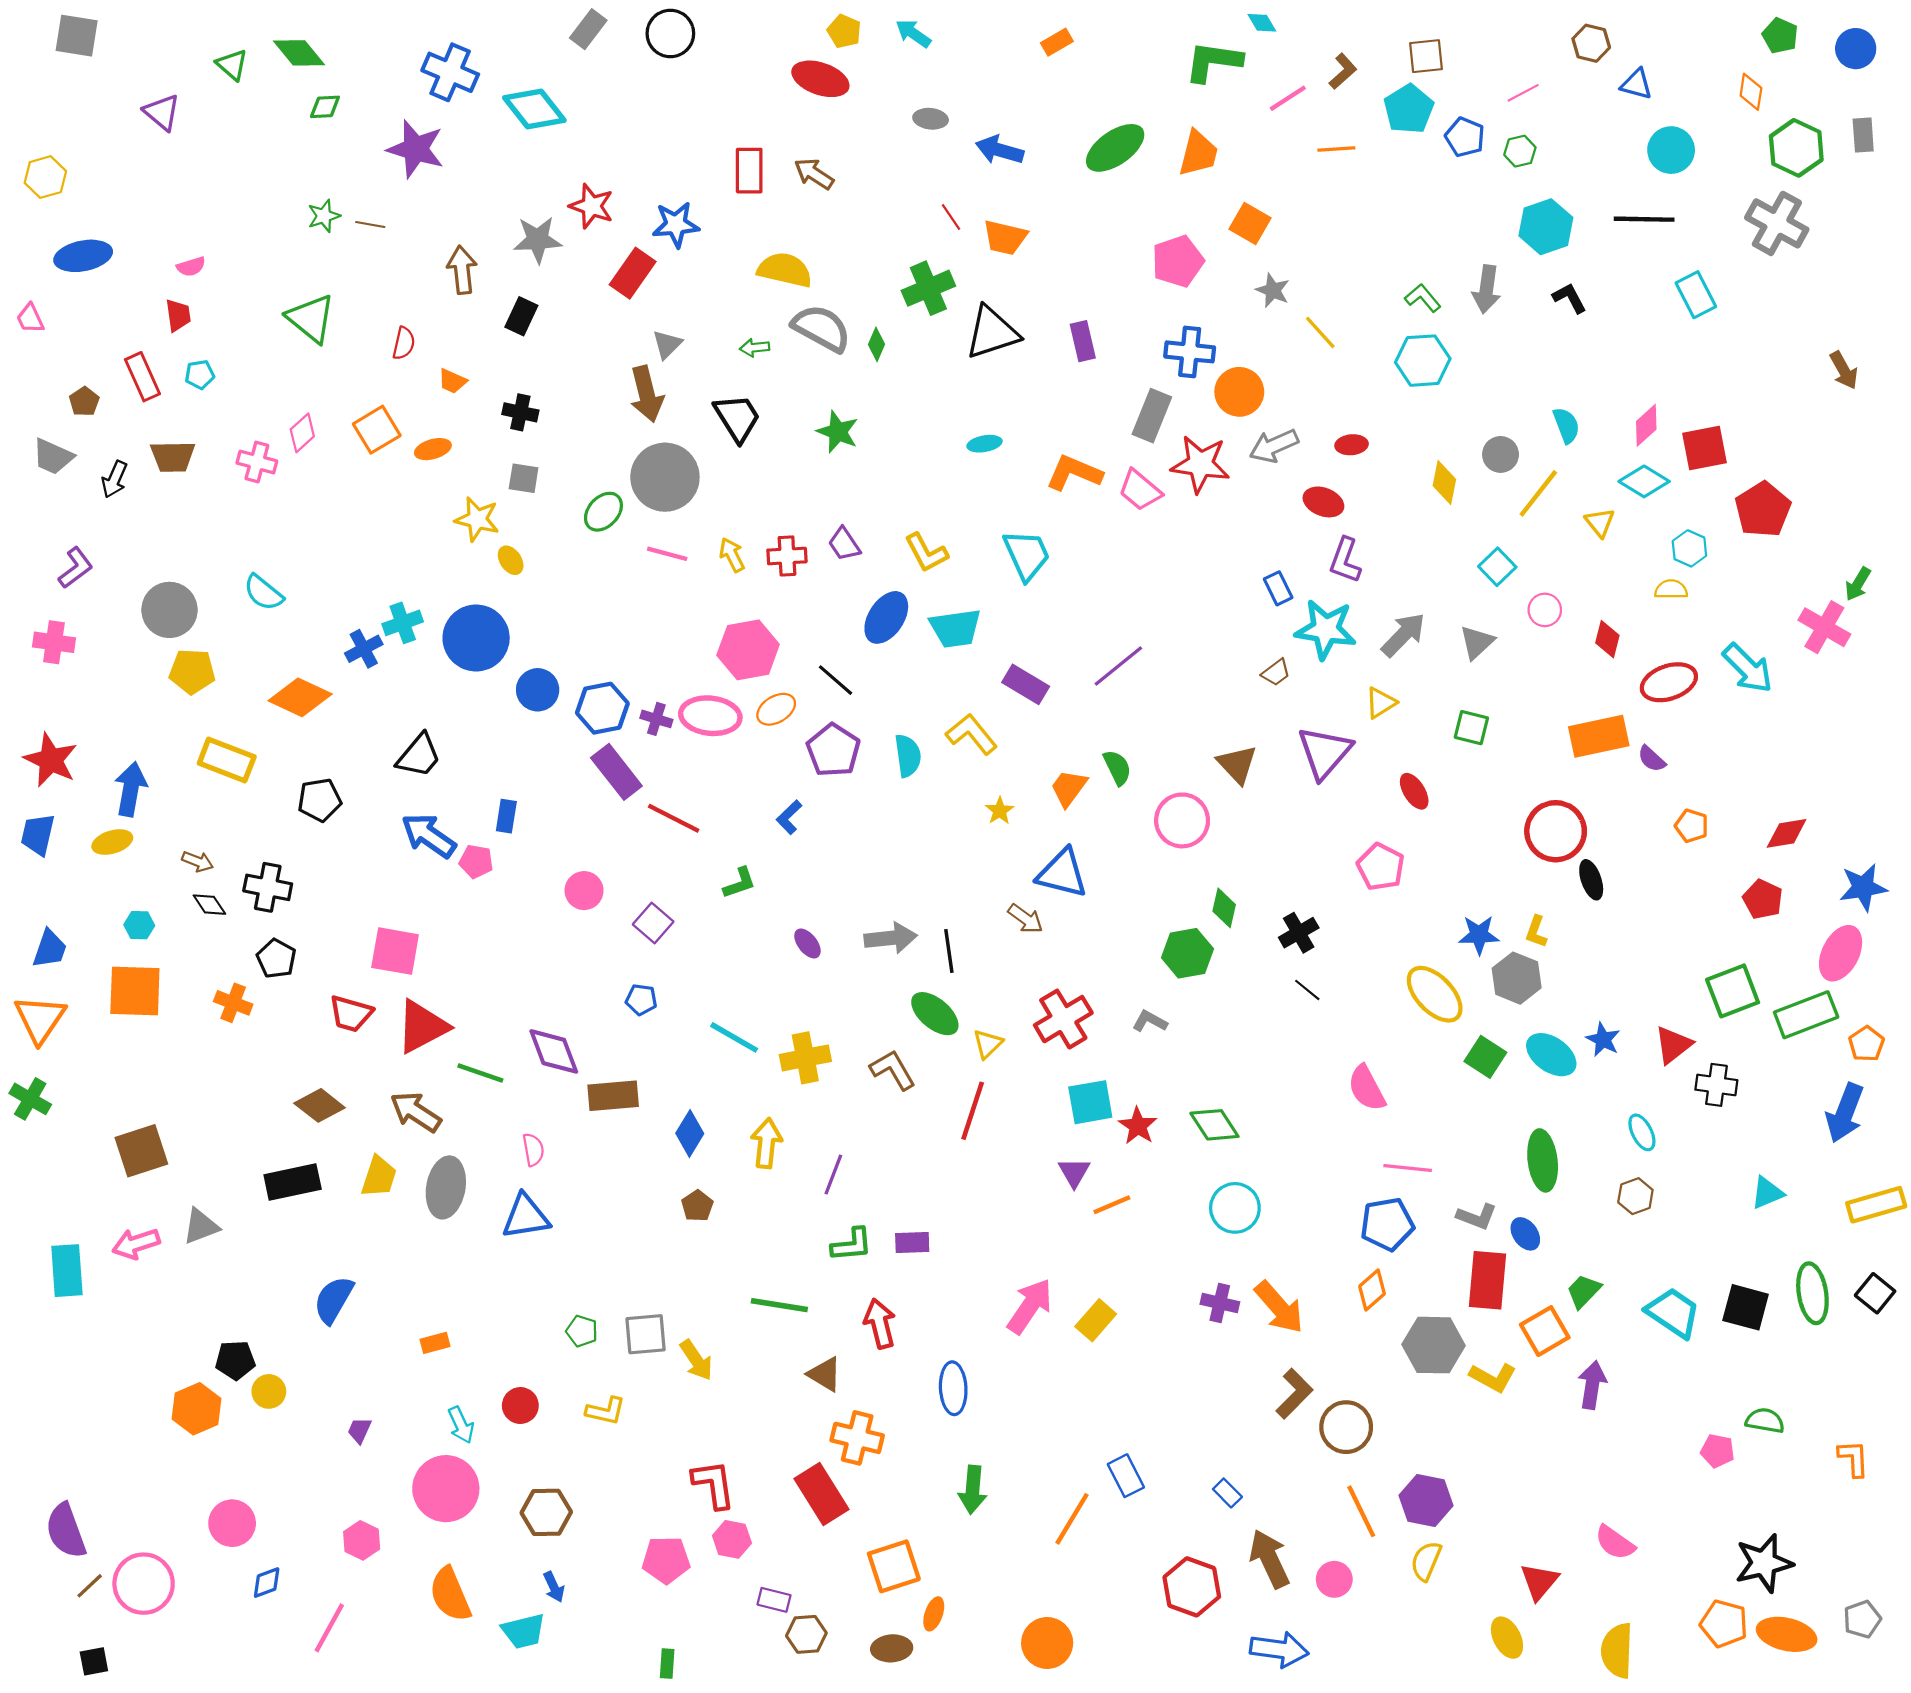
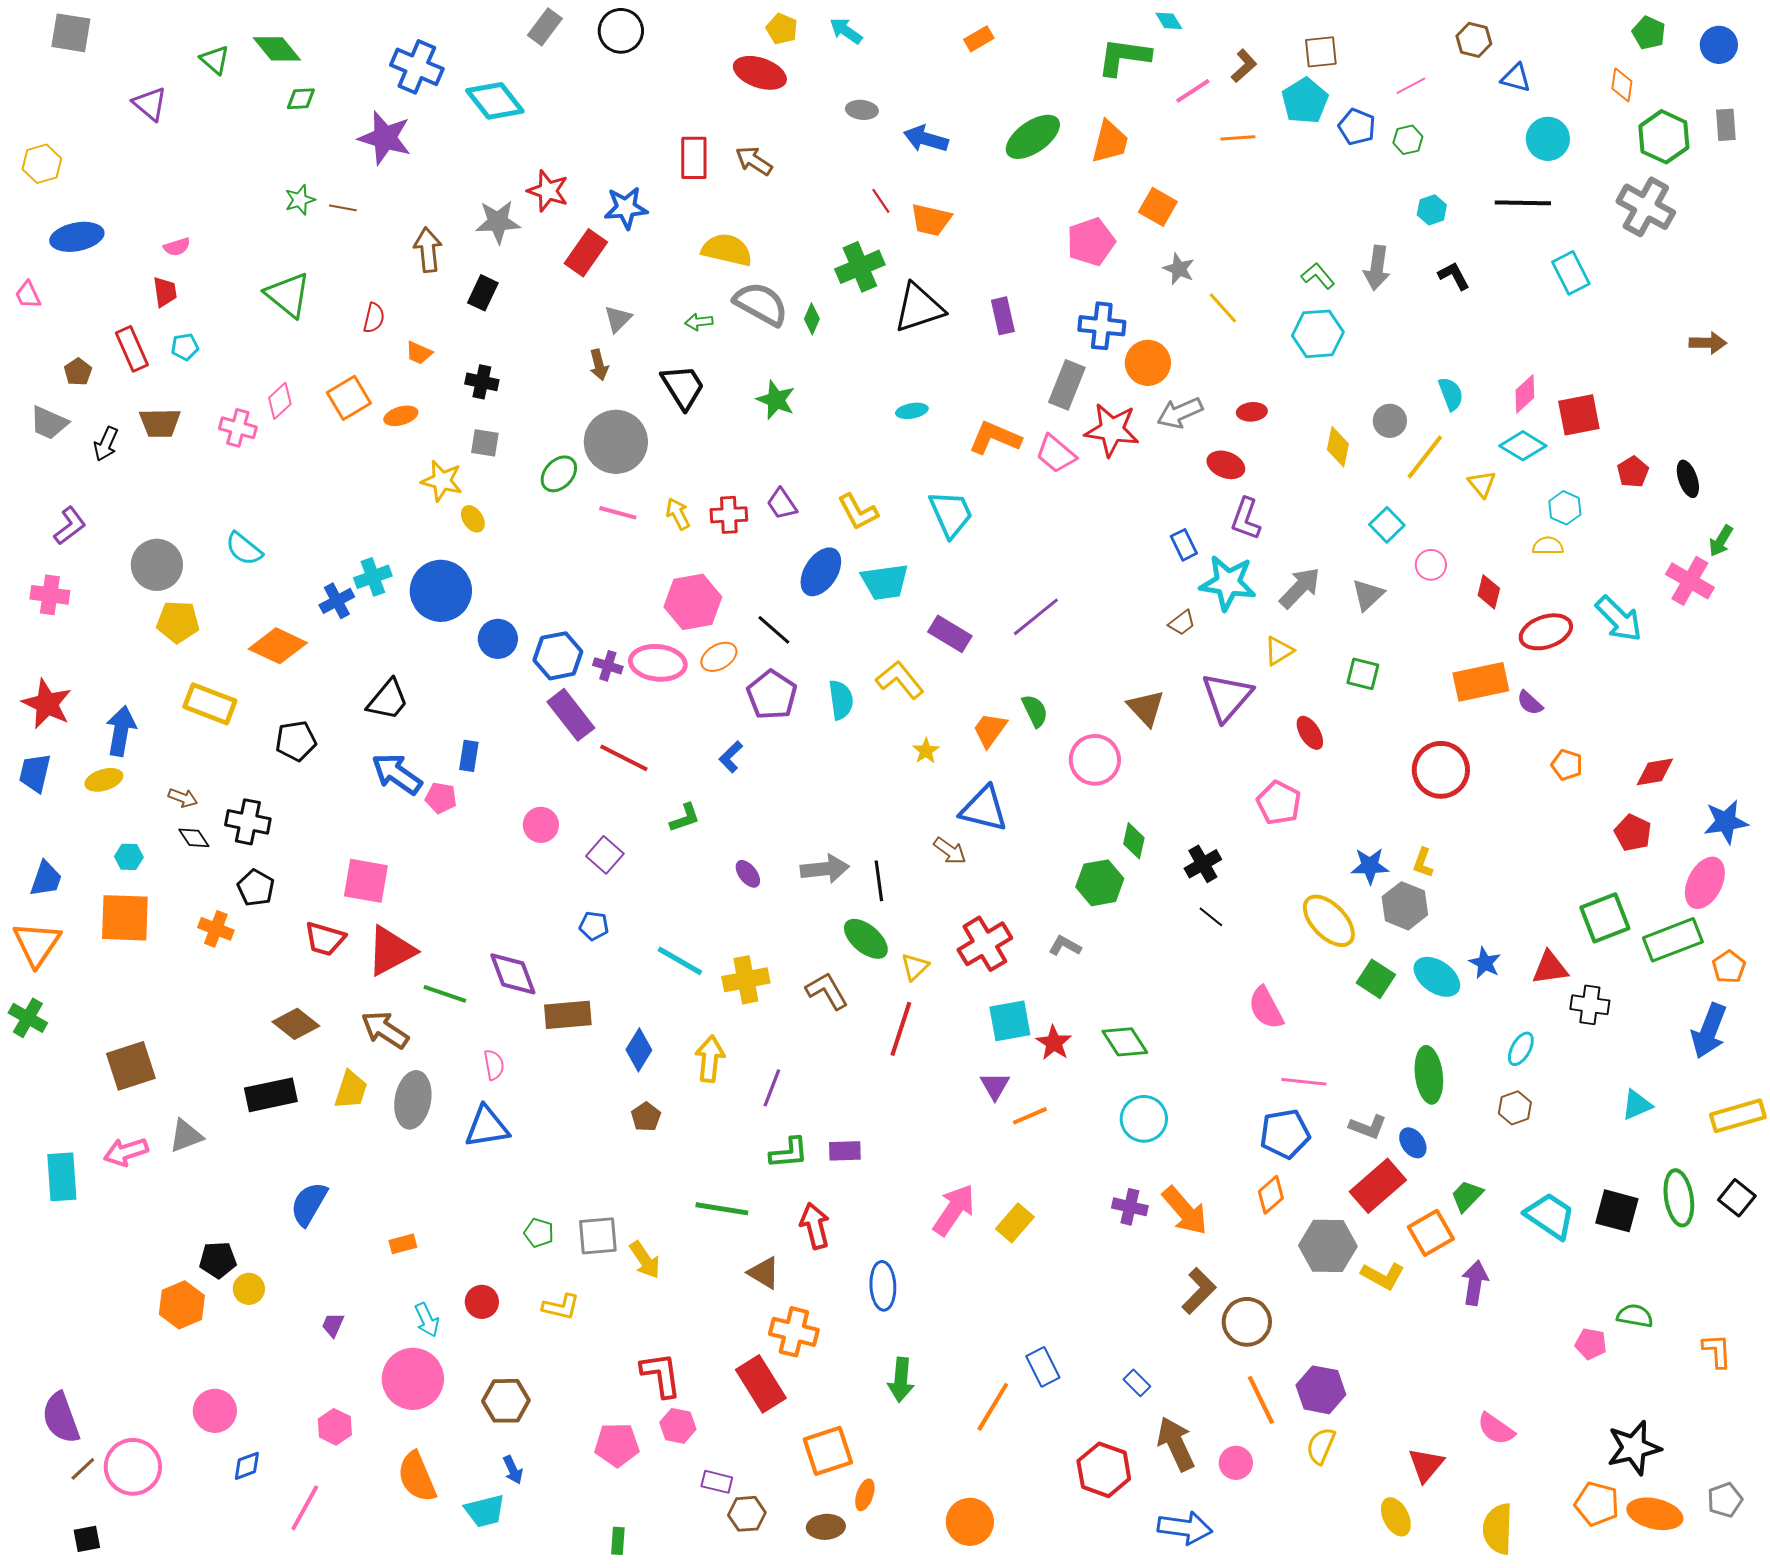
cyan hexagon: (1546, 227) -> (1432, 210), size x0.6
brown arrow: (1844, 370) -> (1708, 343), turned -60
brown arrow: (647, 394) -> (599, 365), size x0.6
red pentagon: (1763, 510) -> (1633, 472), size x0.6
black ellipse: (1591, 880) -> (1688, 479), moved
red triangle: (1673, 1045) -> (1550, 968), turned 30
cyan ellipse: (1642, 1132) -> (1521, 1049), turned 56
red rectangle: (1488, 1280) -> (1378, 1186), turned 44

